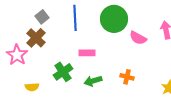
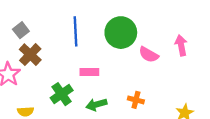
gray square: (42, 17) -> (21, 30), moved

